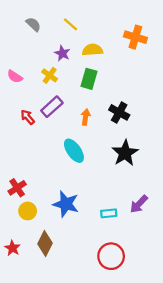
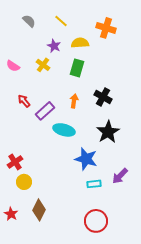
orange cross: (135, 37) -> (106, 28), moved
purple rectangle: (52, 107) -> (45, 111), moved
cyan ellipse: (74, 151) -> (64, 130), turned -40
blue star: (66, 204) -> (86, 159), moved

